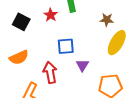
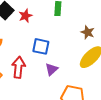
red star: (51, 15) -> (25, 16), moved

